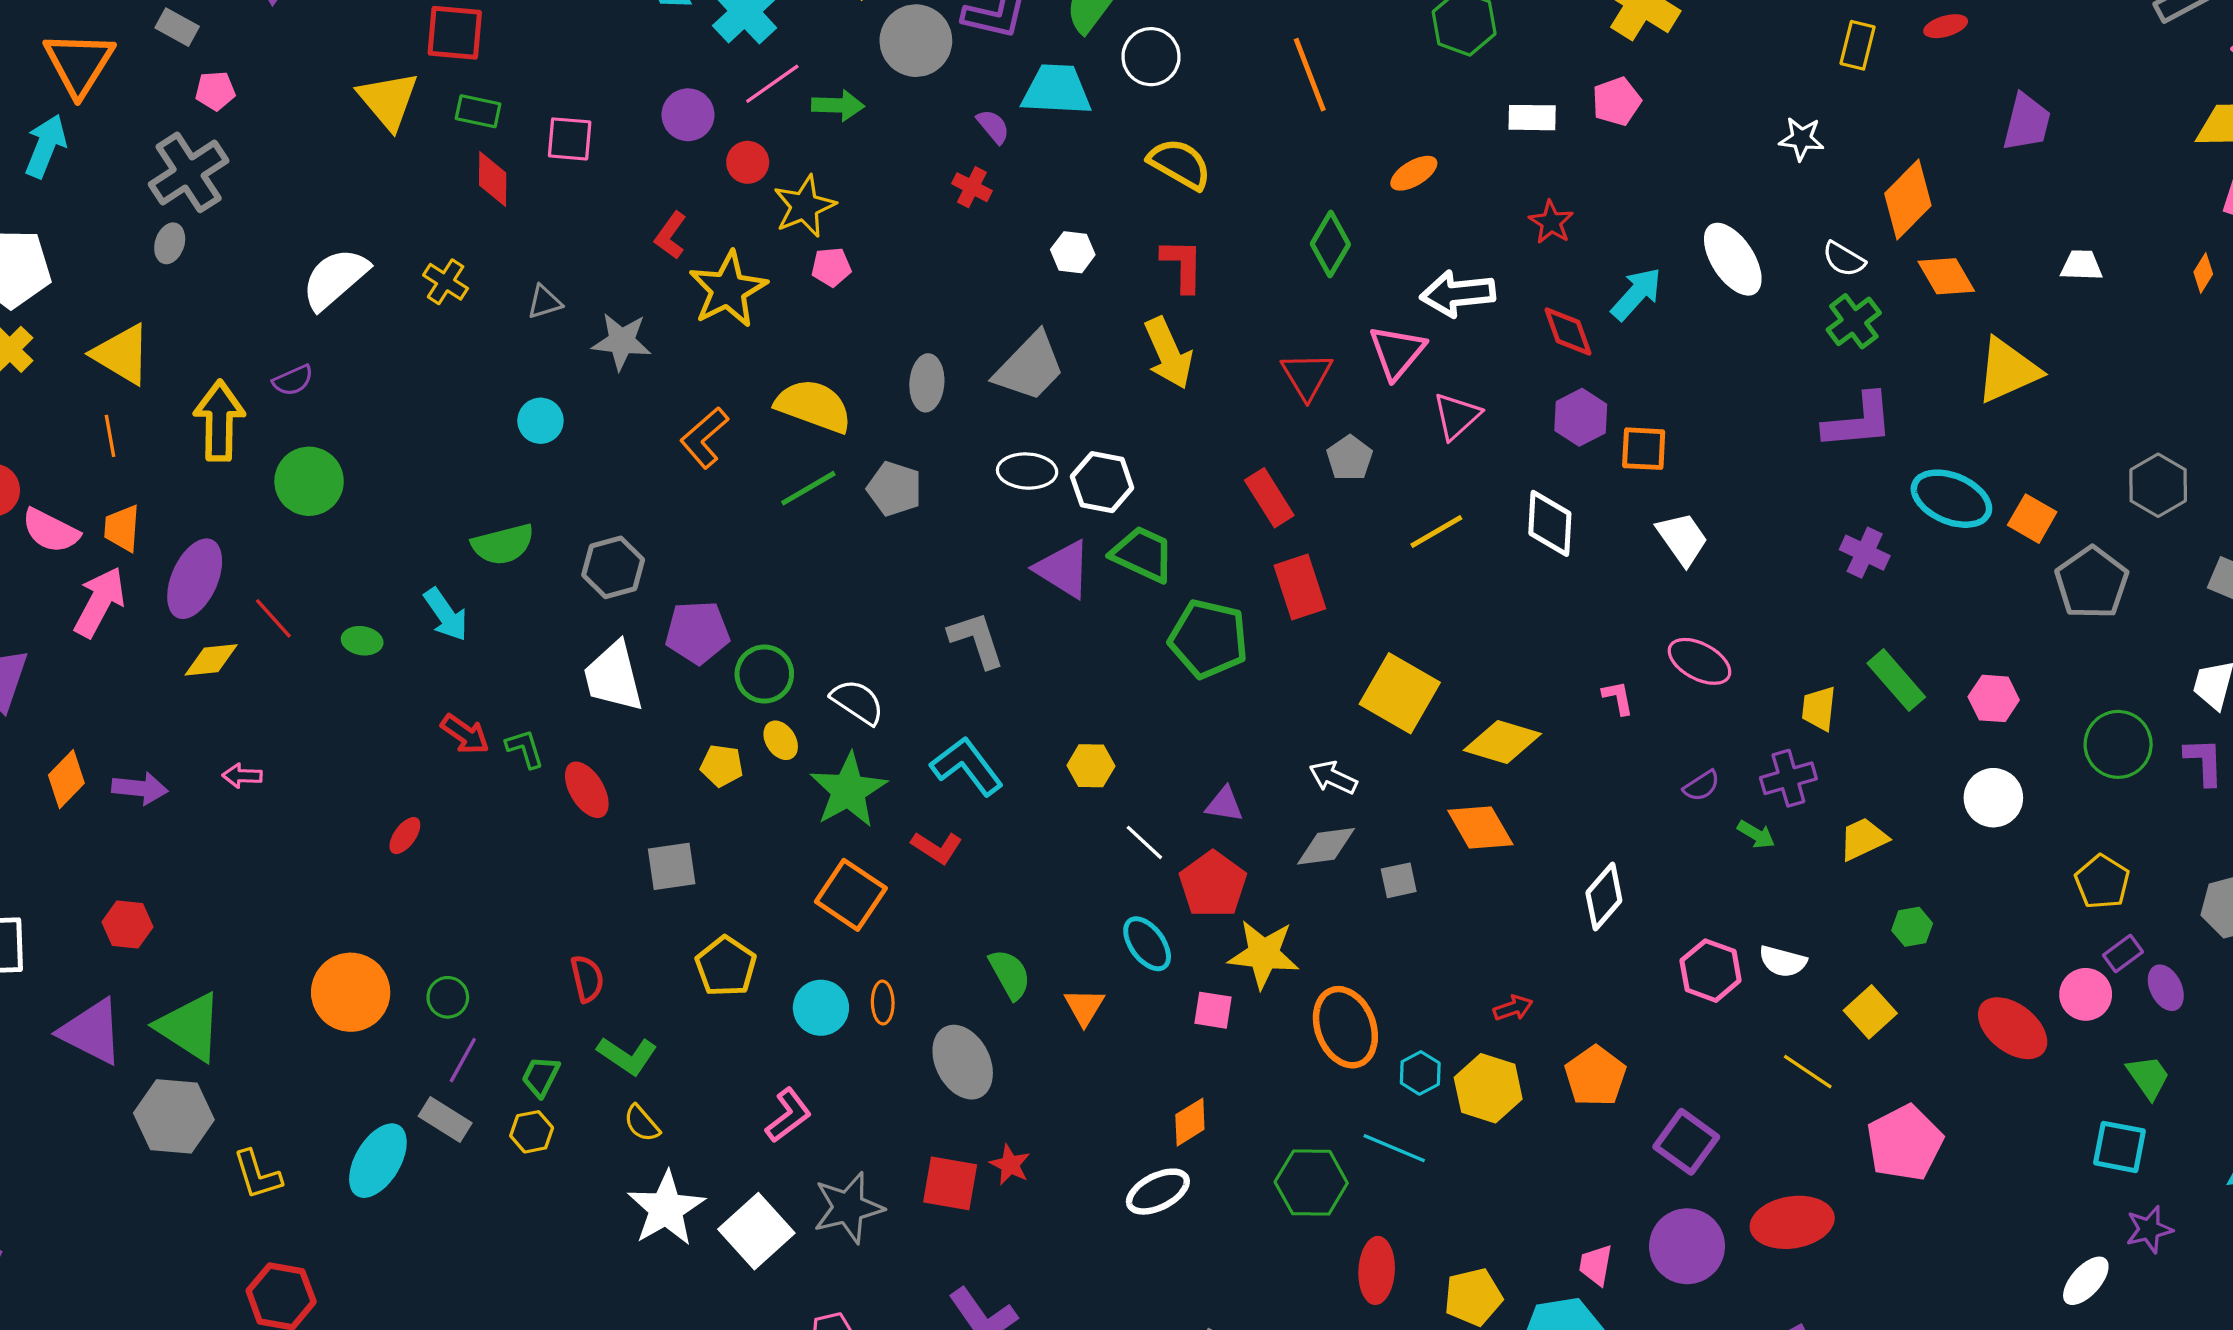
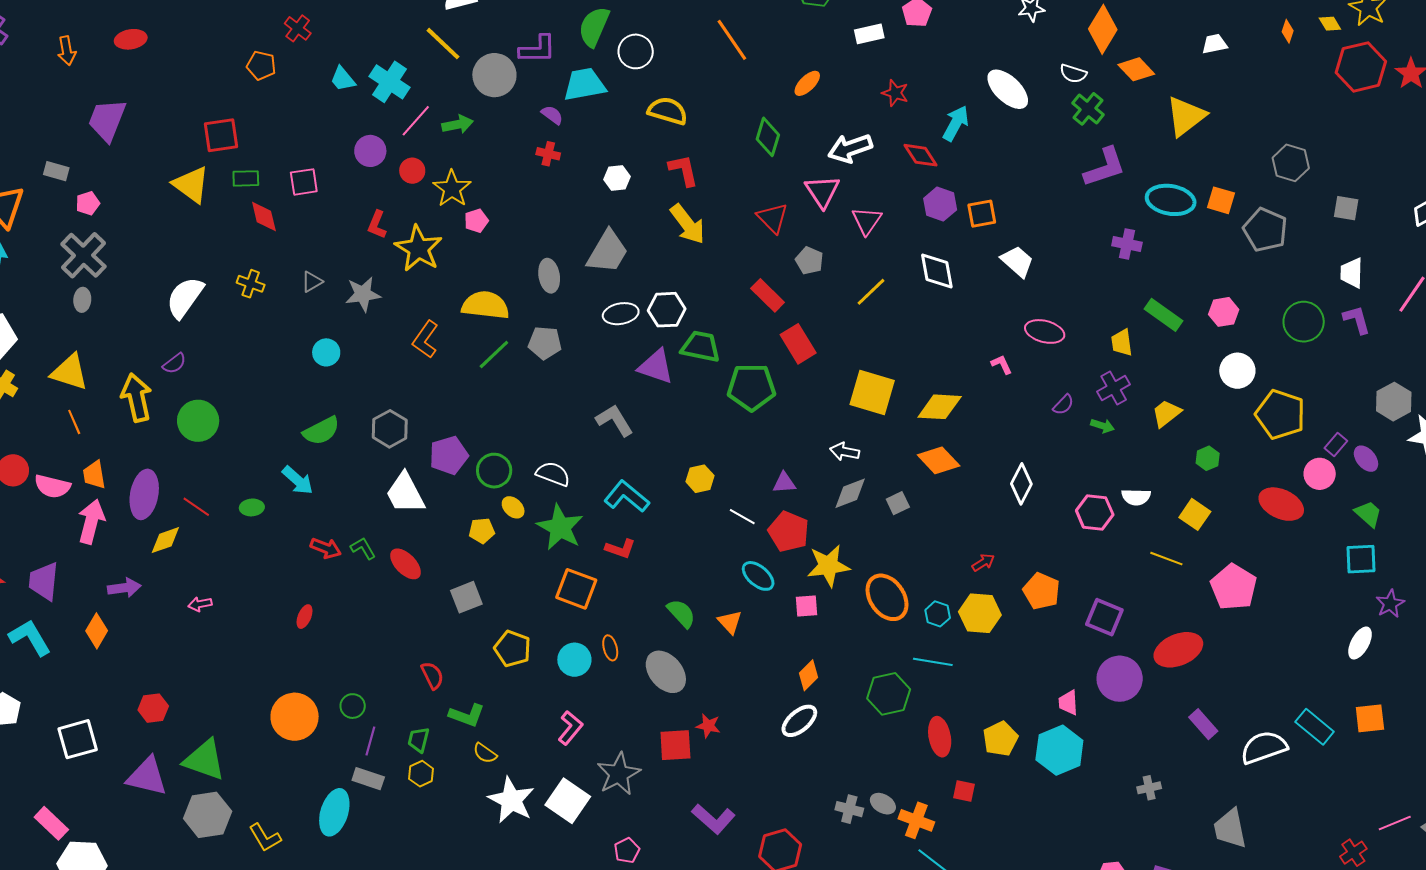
purple arrow: (140, 788) -> (124, 588), moved
yellow pentagon: (2102, 882) -> (1280, 414), moved, size x1.5

